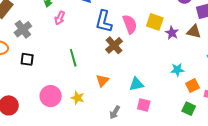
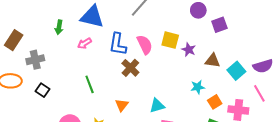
pink arrow: (60, 18) -> (84, 43), moved, turned 40
gray cross: (23, 29) -> (35, 60), turned 30
brown triangle: (194, 32) -> (213, 61), moved
black square: (27, 59) -> (42, 90), turned 32

